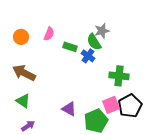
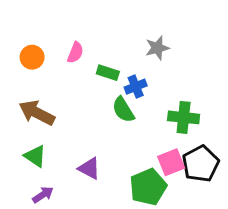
green semicircle: (94, 42) -> (123, 110), moved
blue cross: (88, 56) -> (136, 87), turned 32
purple triangle: (69, 109) -> (89, 168), moved

